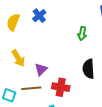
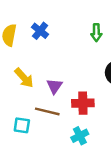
blue cross: (39, 16) -> (40, 31), moved
brown line: (31, 88) -> (47, 111), turned 30

